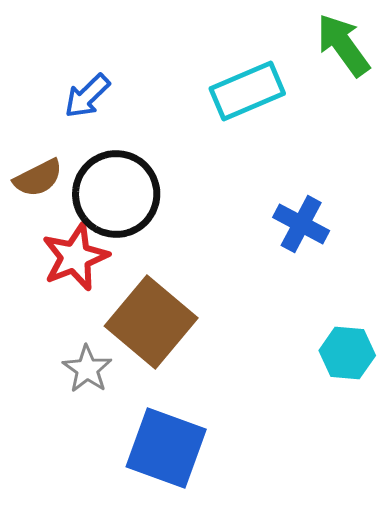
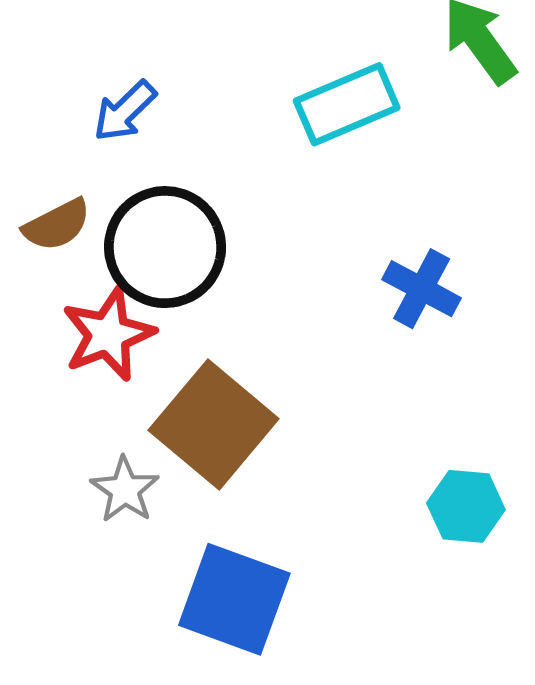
cyan hexagon: (347, 353) -> (466, 506), moved

